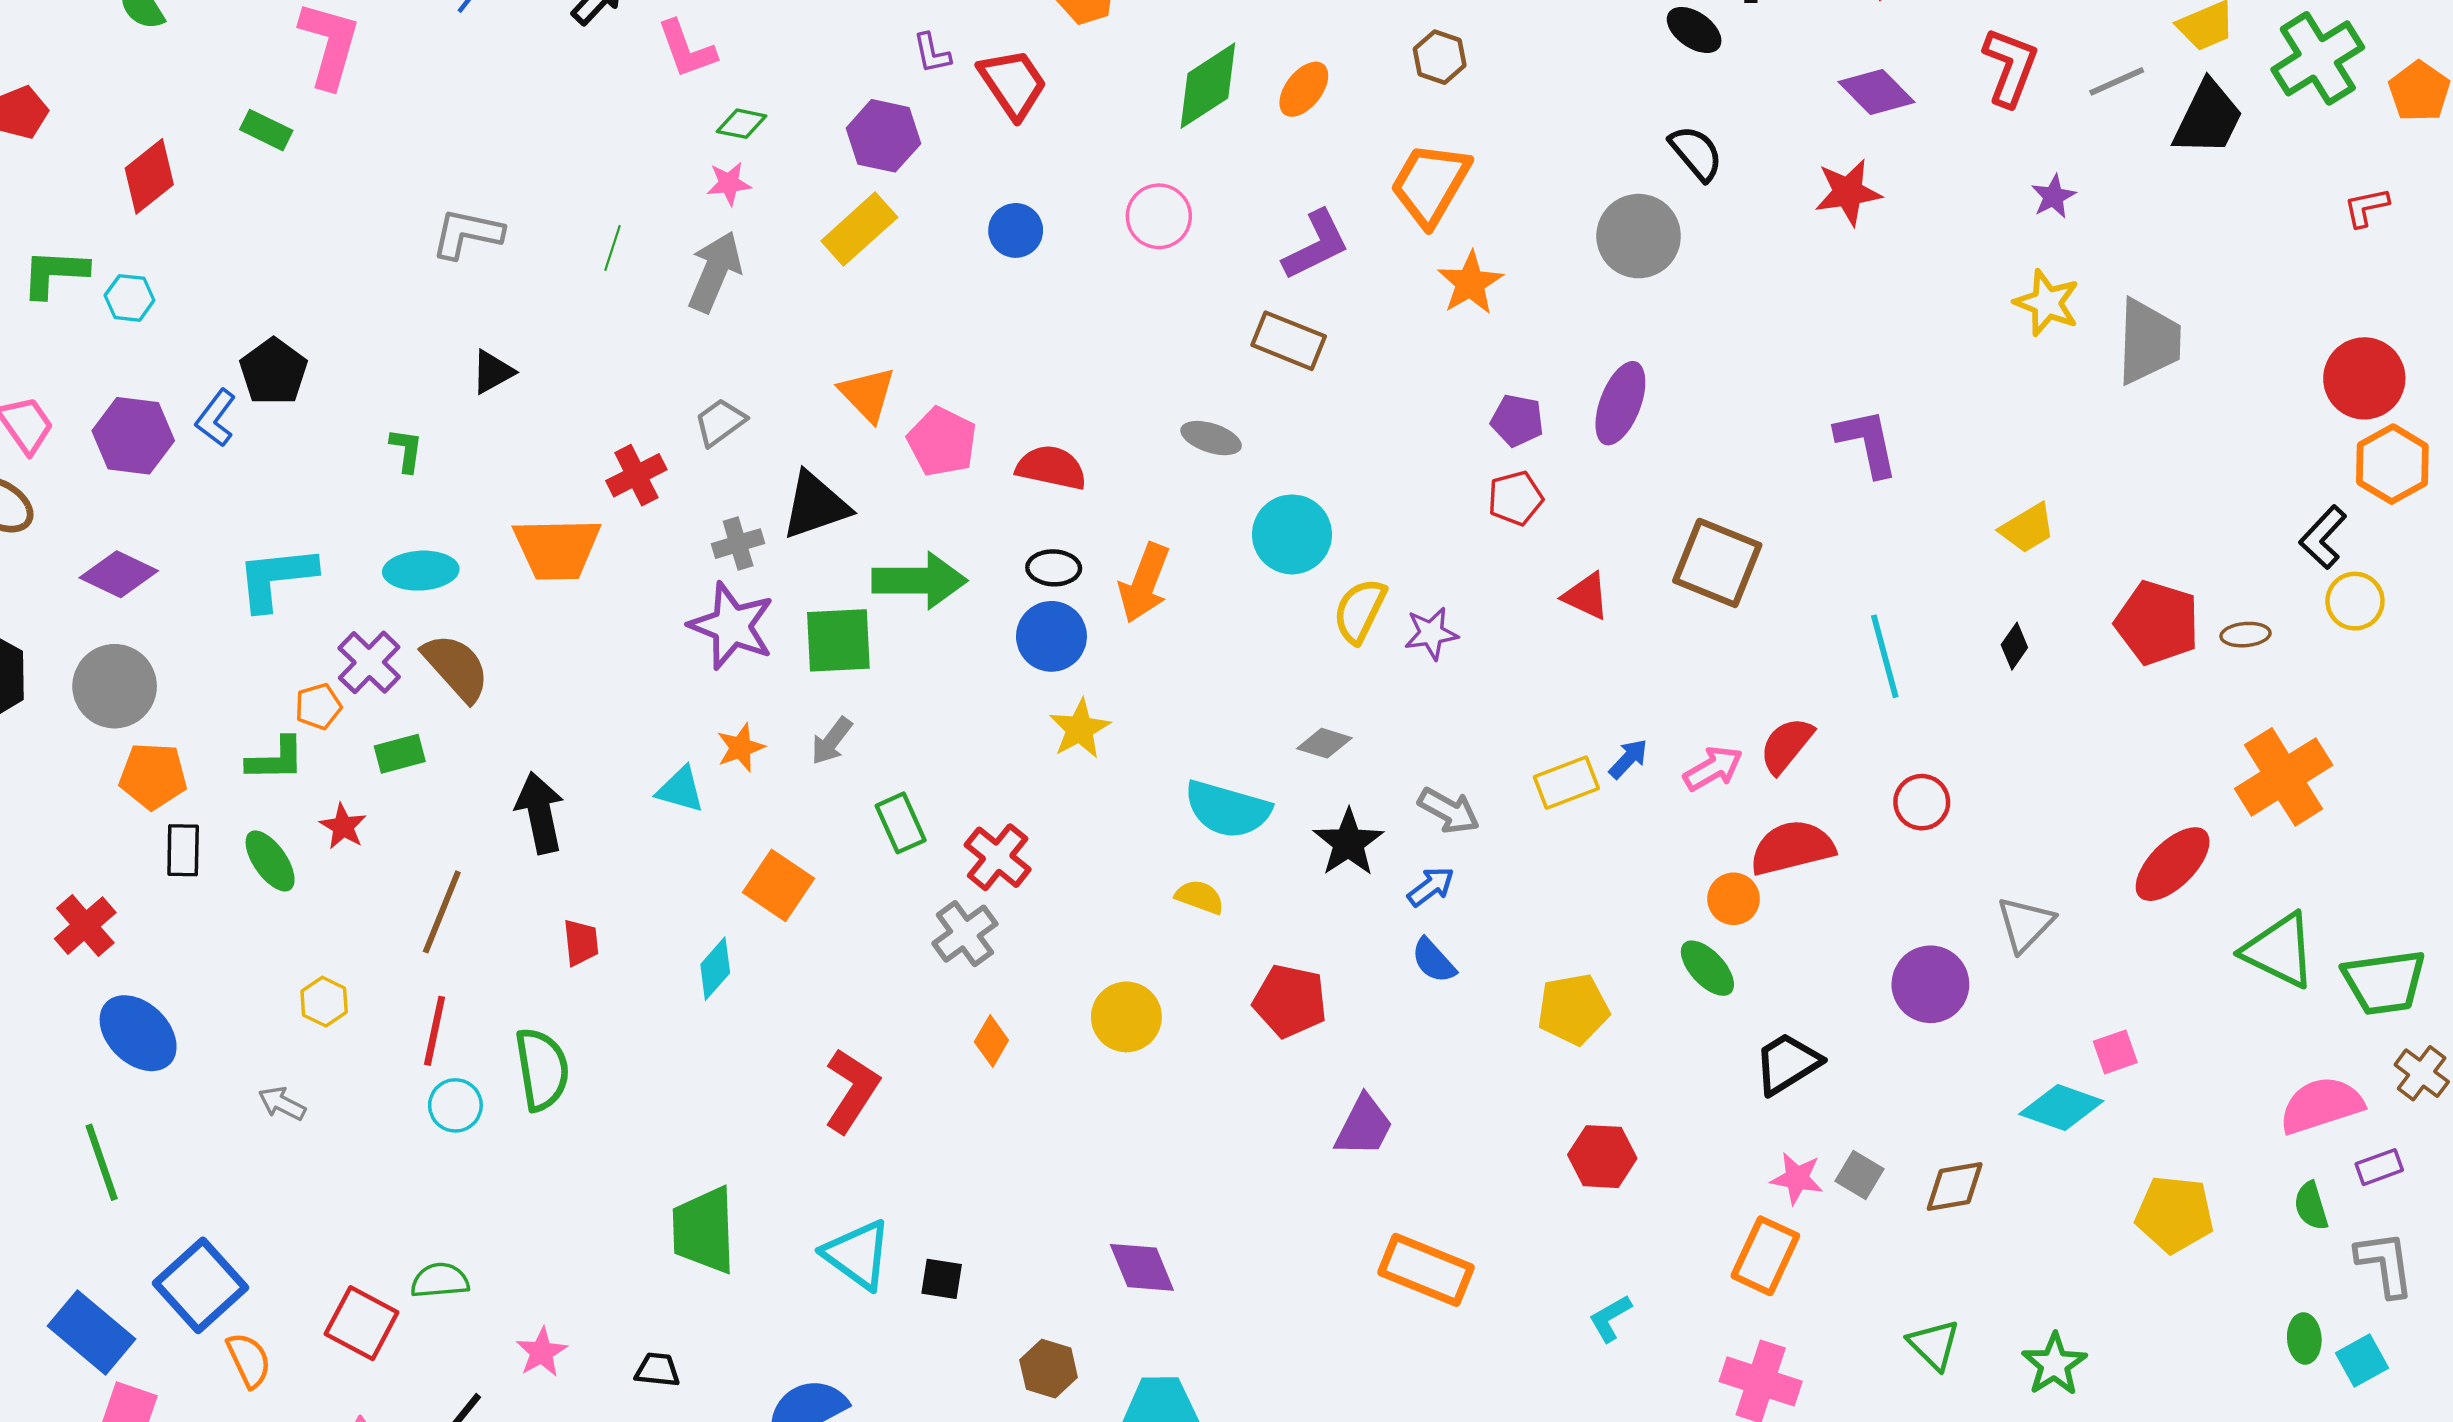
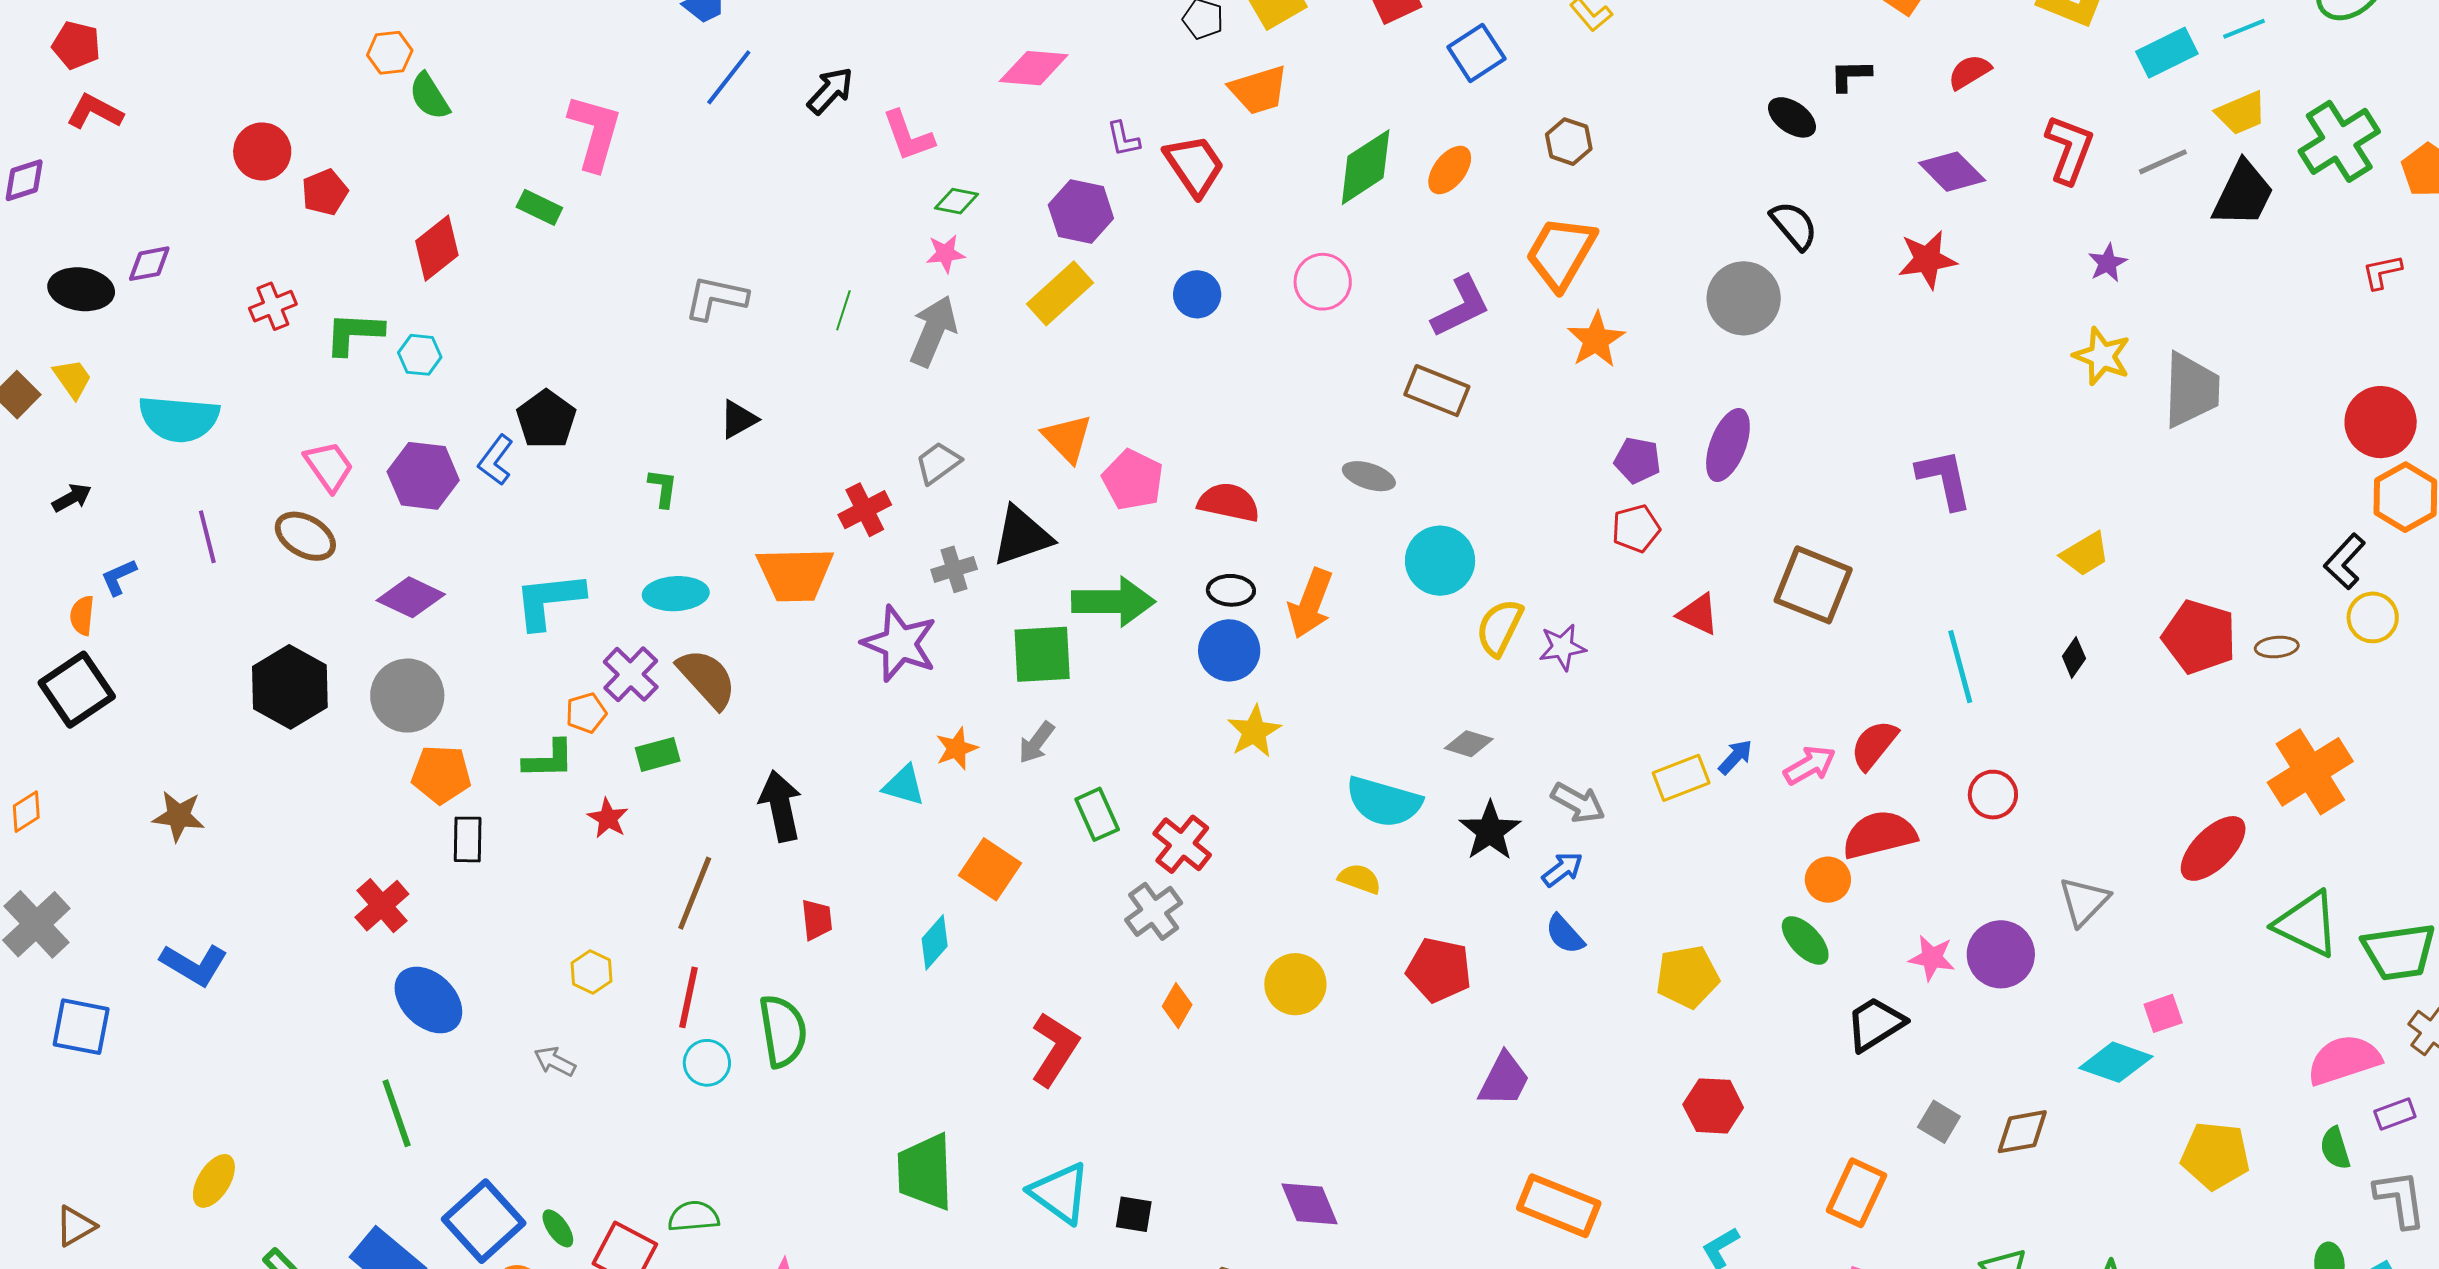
purple star: (732, 626) -> (900, 643), moved
green ellipse: (270, 861) -> (558, 1228), moved, size x0.7
pink star: (1797, 1178) -> (1932, 958), moved

